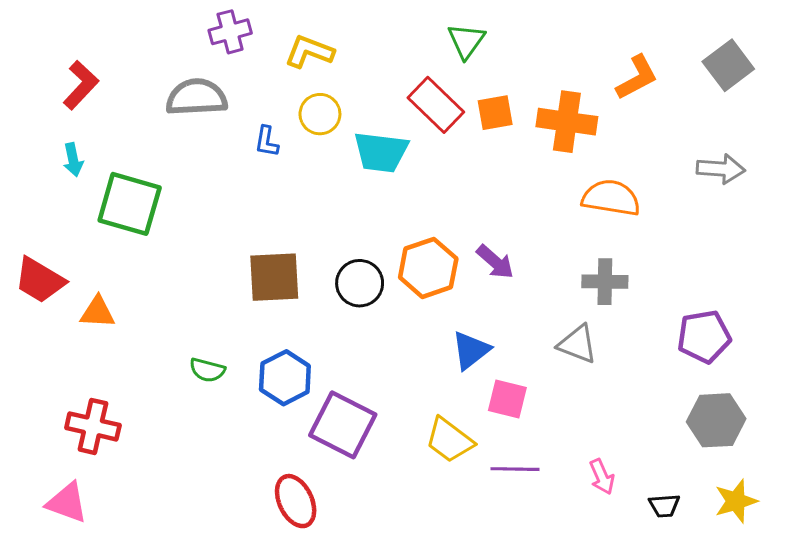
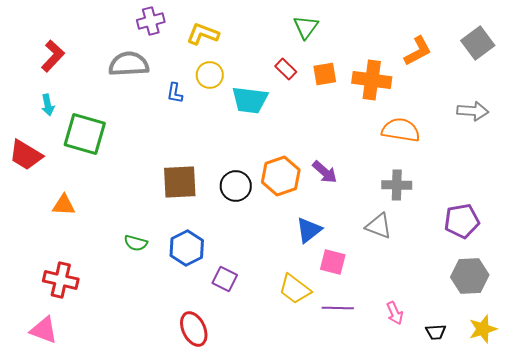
red rectangle: (436, 105) -> (286, 69), size x0.6
red trapezoid: (40, 280) -> (26, 155), moved
purple square: (343, 425) -> (225, 279), size x0.6

